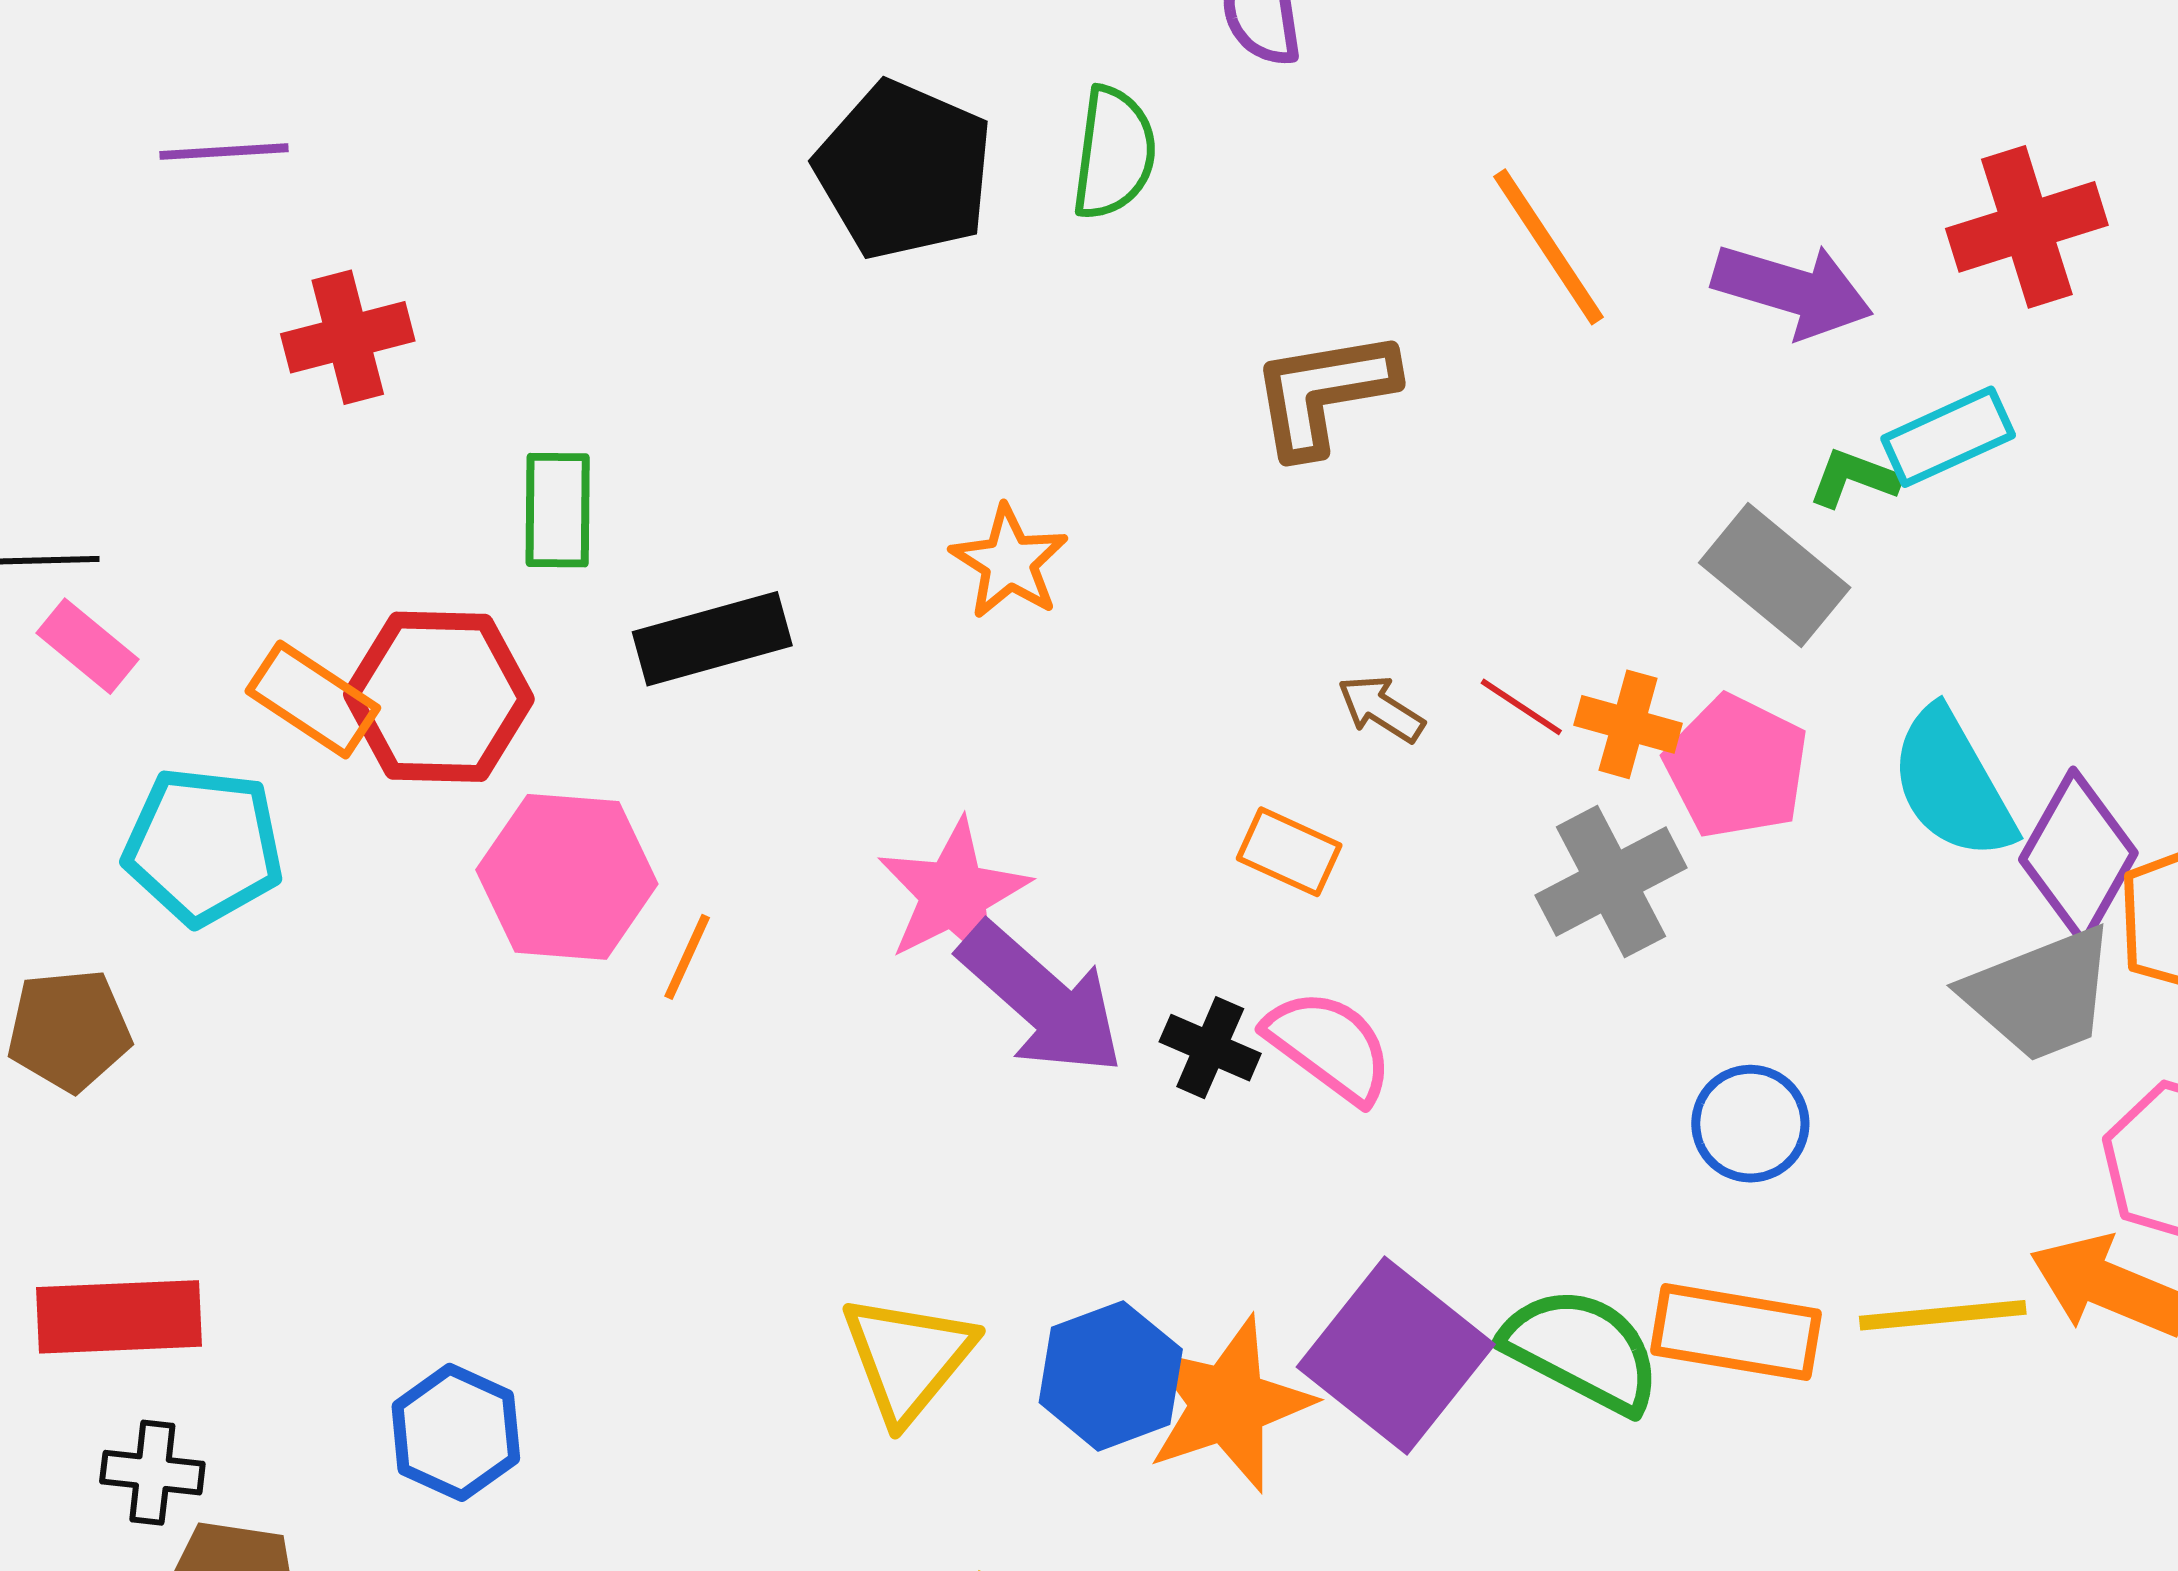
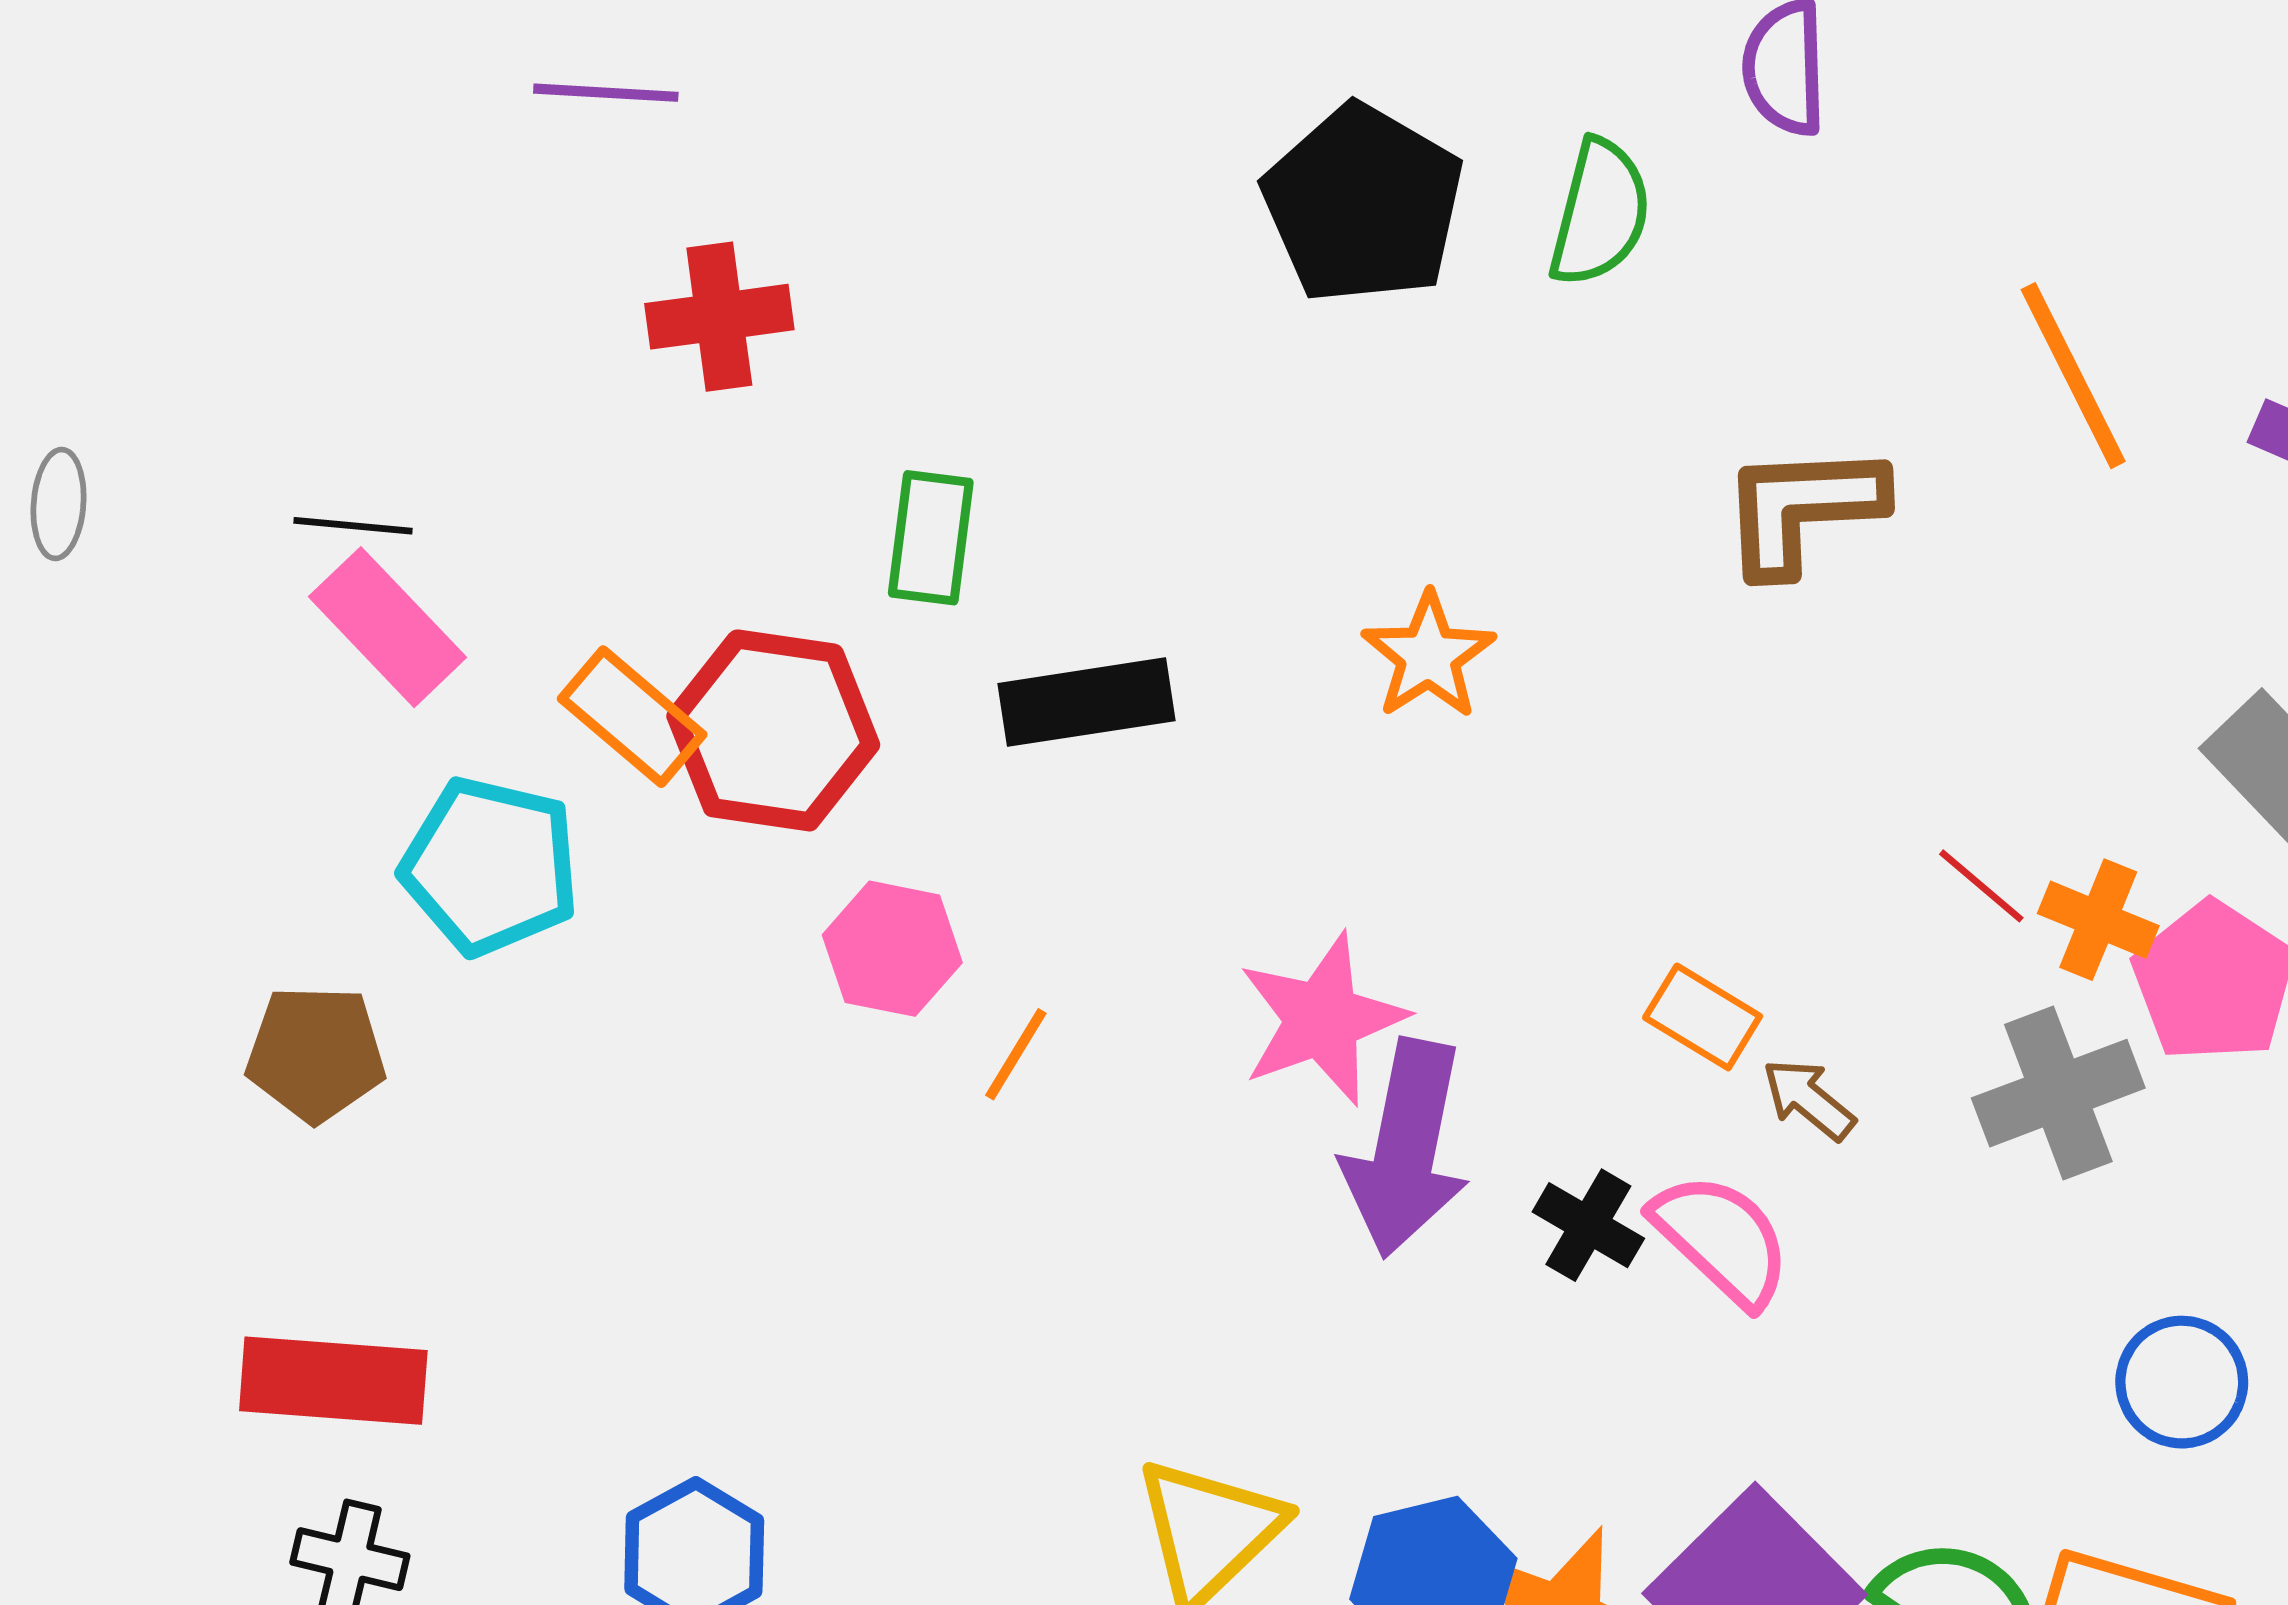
pink rectangle: (88, 646) -> (387, 627), size x1.4
brown arrow: (1381, 709) -> (1809, 1099), moved
pink hexagon: (567, 877) -> (892, 949), size x0.7
purple arrow: (1041, 999) -> (1406, 1148), turned 53

